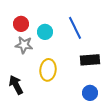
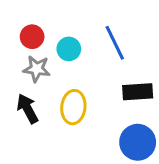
black arrow: (16, 85) -> (27, 109), moved
blue circle: (90, 93) -> (138, 142), size x1.5

